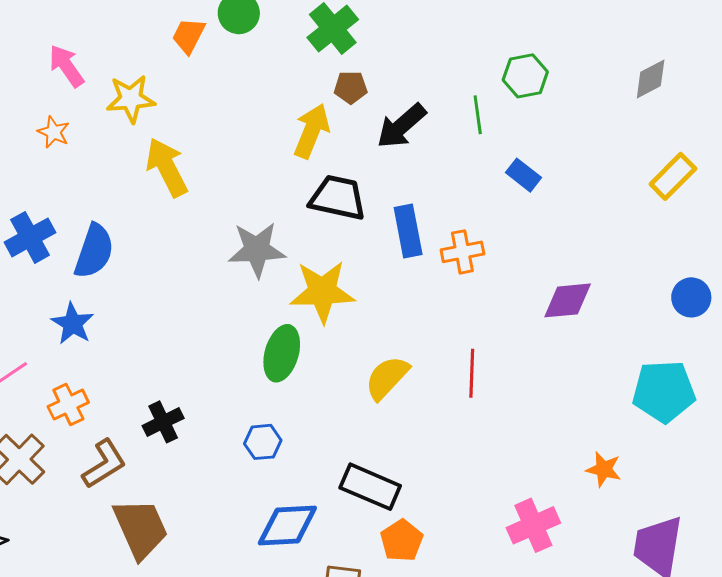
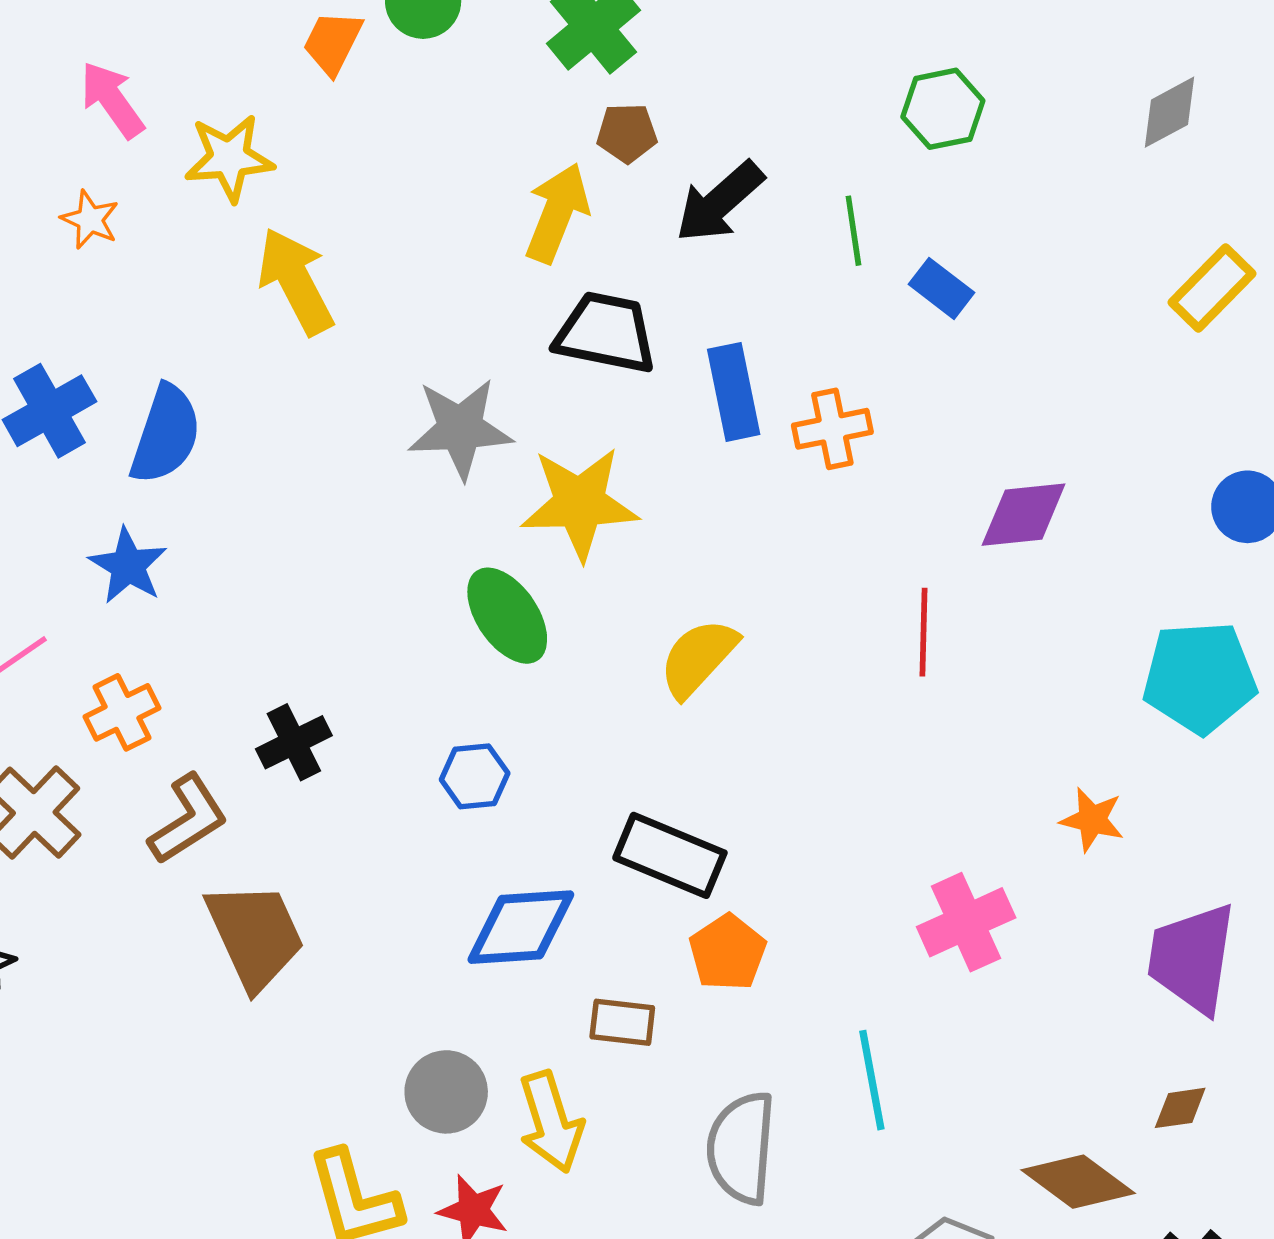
green line: (478, 115) -> (853, 231), moved
green ellipse: (282, 353) -> (507, 616), turned -50
red line: (472, 373) -> (924, 632), moved

